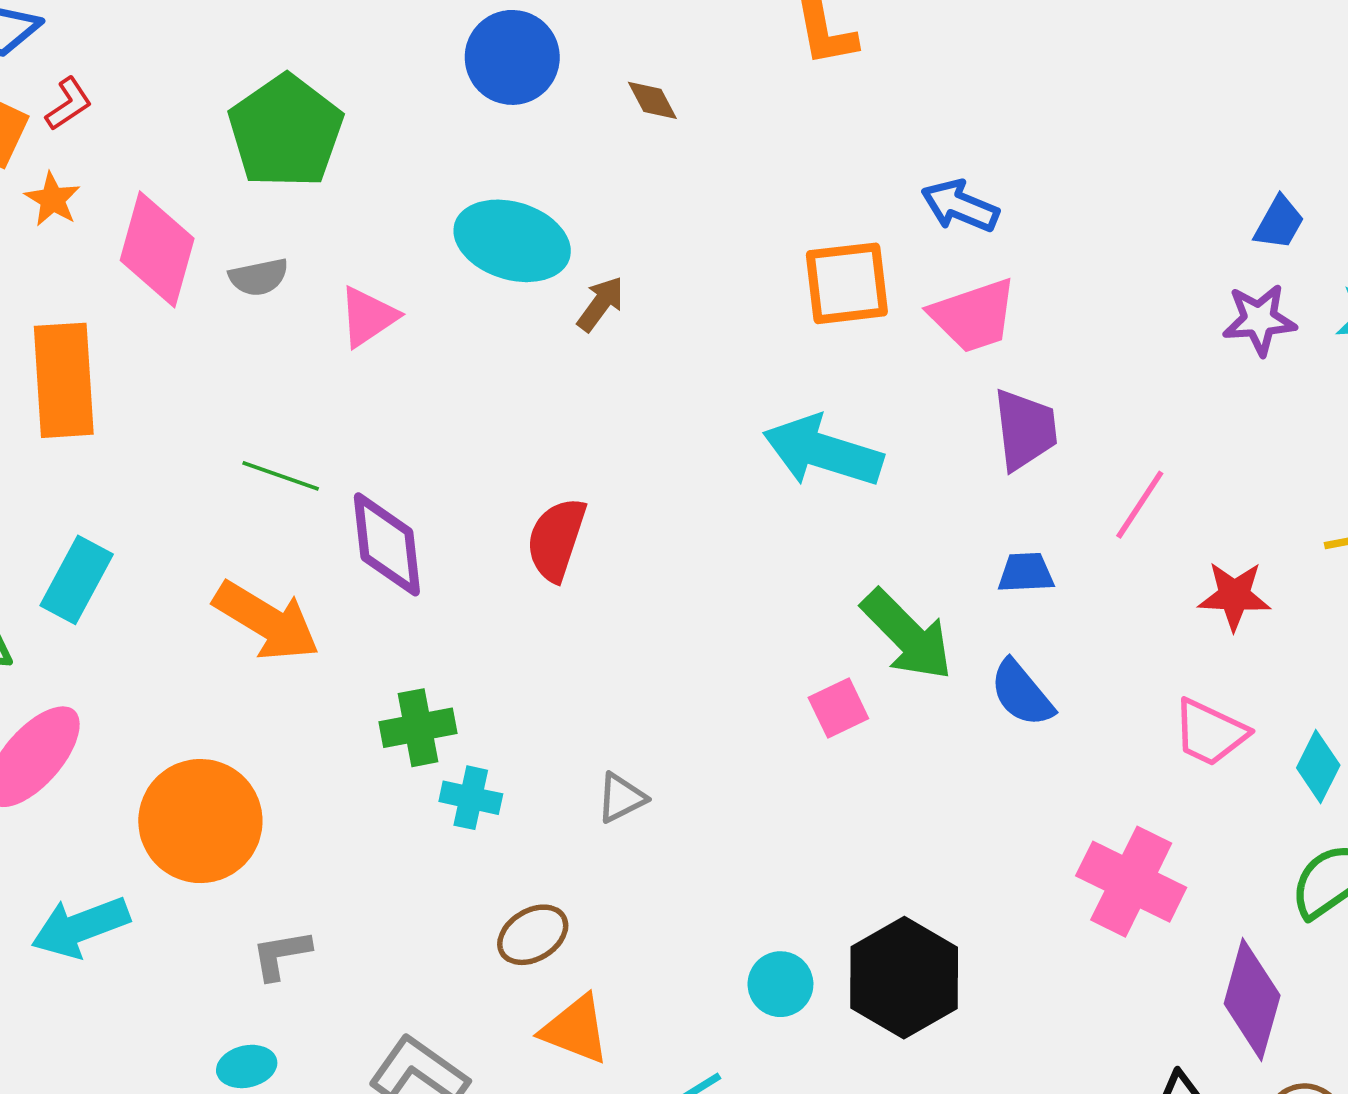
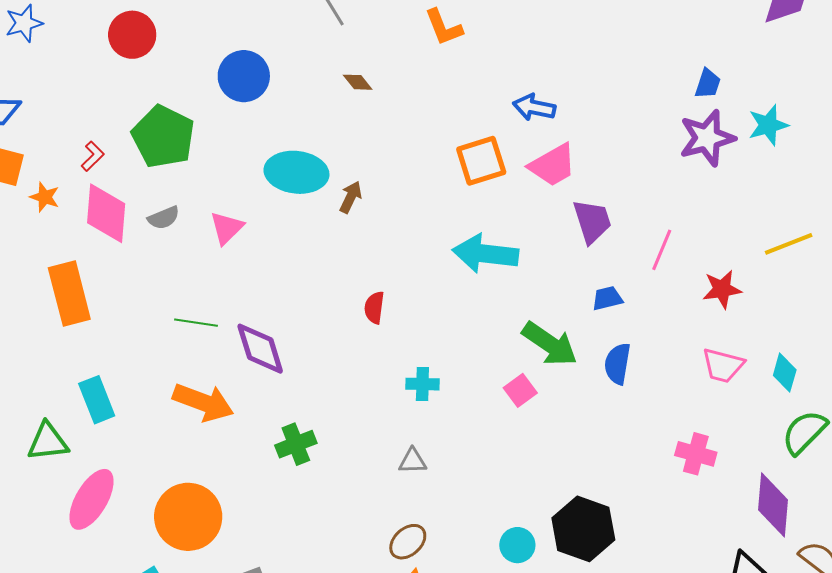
blue circle: (512, 57) -> (244, 76), moved
red L-shape: (69, 104) -> (93, 156), moved
purple star: (1259, 320) -> (707, 138), size x1.4
red semicircle: (556, 539) -> (374, 308), moved, size x0.7
cyan rectangle: (77, 580) -> (97, 400), turned -39
blue semicircle: (1022, 693) -> (617, 364), turned 60
cyan cross: (471, 798) -> (422, 384), moved
gray triangle: (621, 798) -> (412, 461), turned 36
pink cross: (1131, 882) -> (696, 454), size x0.7
brown ellipse: (533, 935) -> (408, 542), moved

